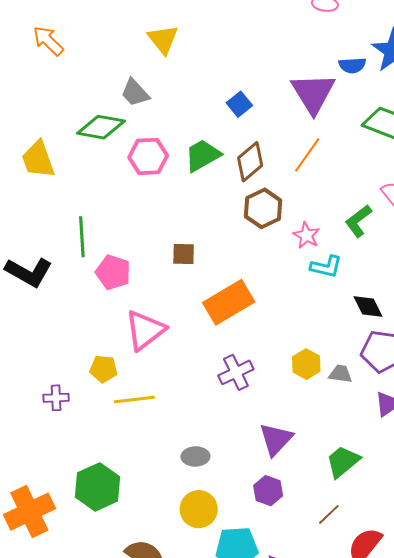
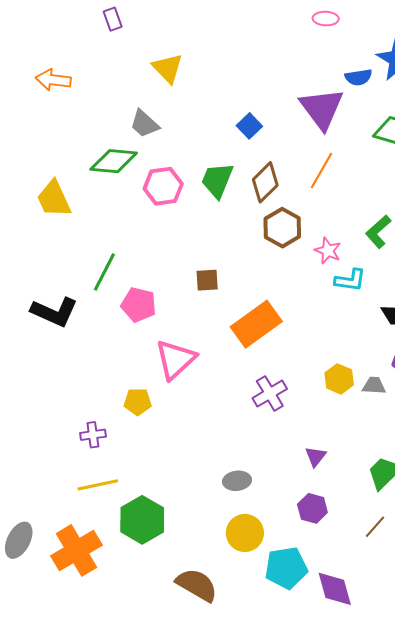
orange arrow: (48, 41) -> (53, 80), turned -32
green trapezoid: (203, 155) -> (217, 180), turned -33
green line: (82, 237) -> (104, 272), turned 36
yellow line: (134, 399) -> (98, 485), moved
purple triangle: (276, 439) -> (316, 456), size x0.6

